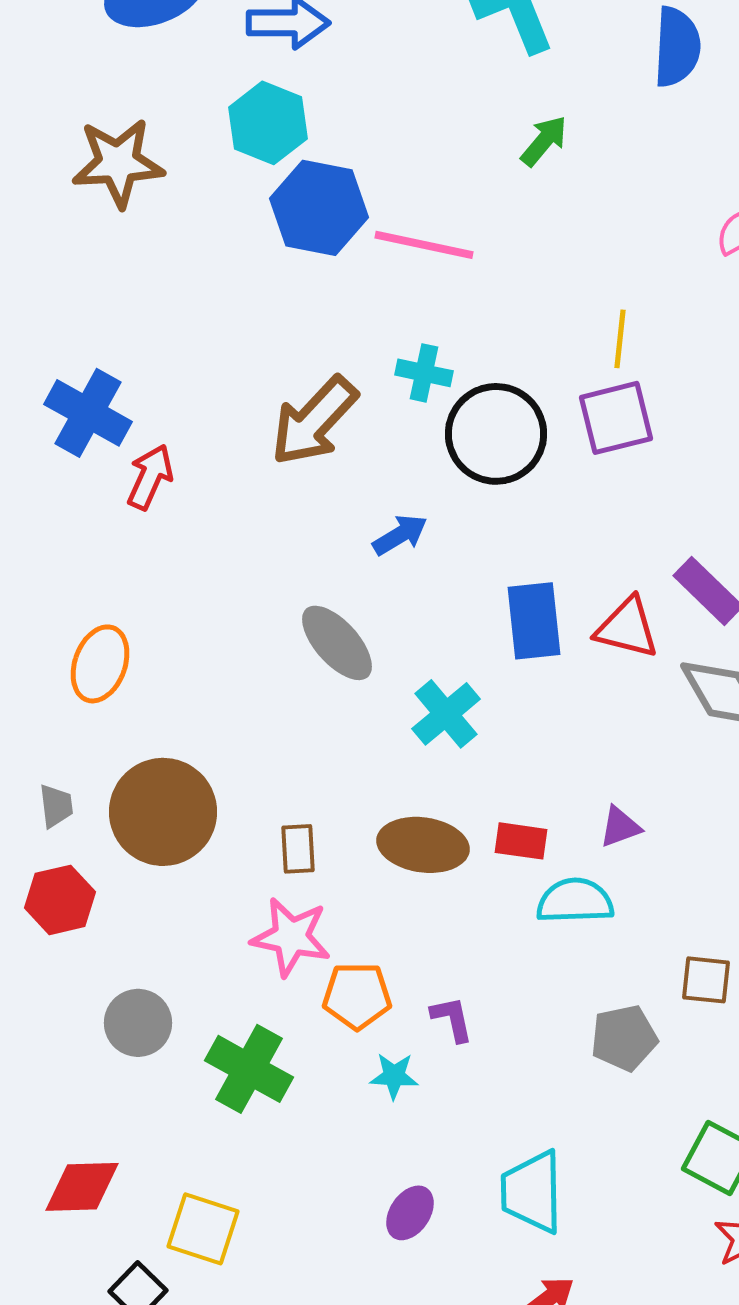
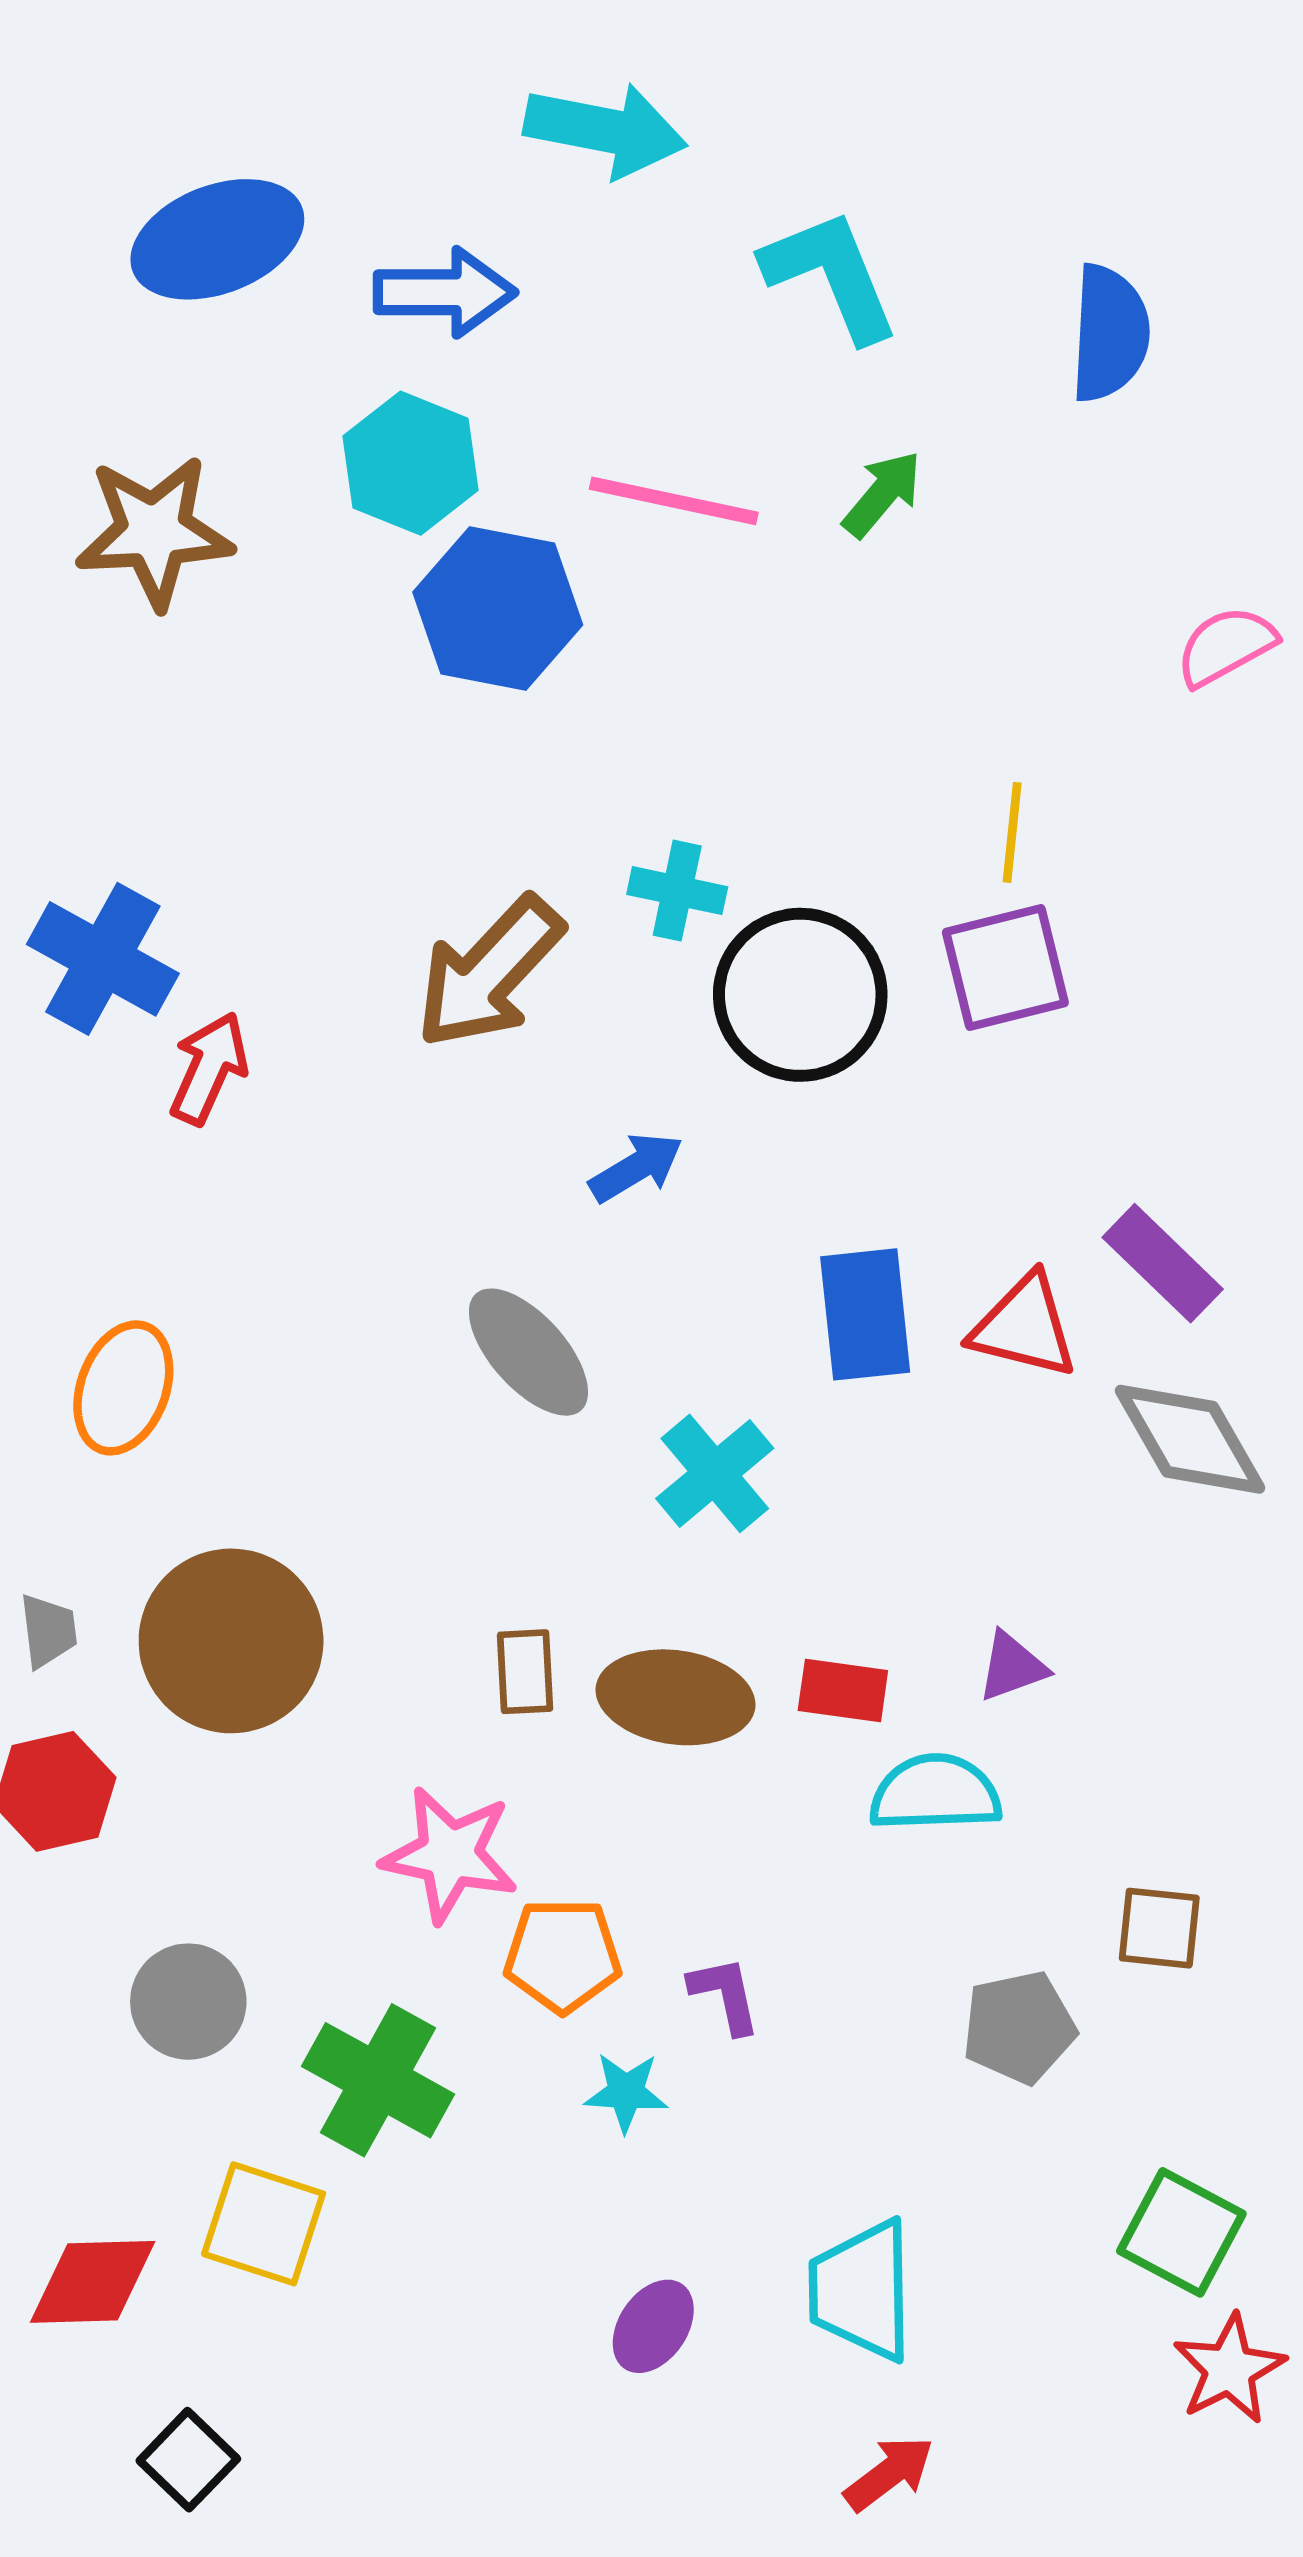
pink line: (424, 245) -> (674, 501), moved
brown rectangle: (298, 849) -> (525, 1672), moved
yellow square: (203, 1229) -> (264, 2224), moved

